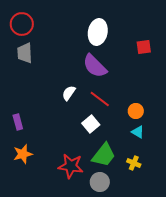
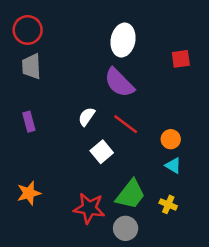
purple rectangle: (18, 122) -> (29, 122), moved
white square: (91, 124) -> (102, 152), moved

